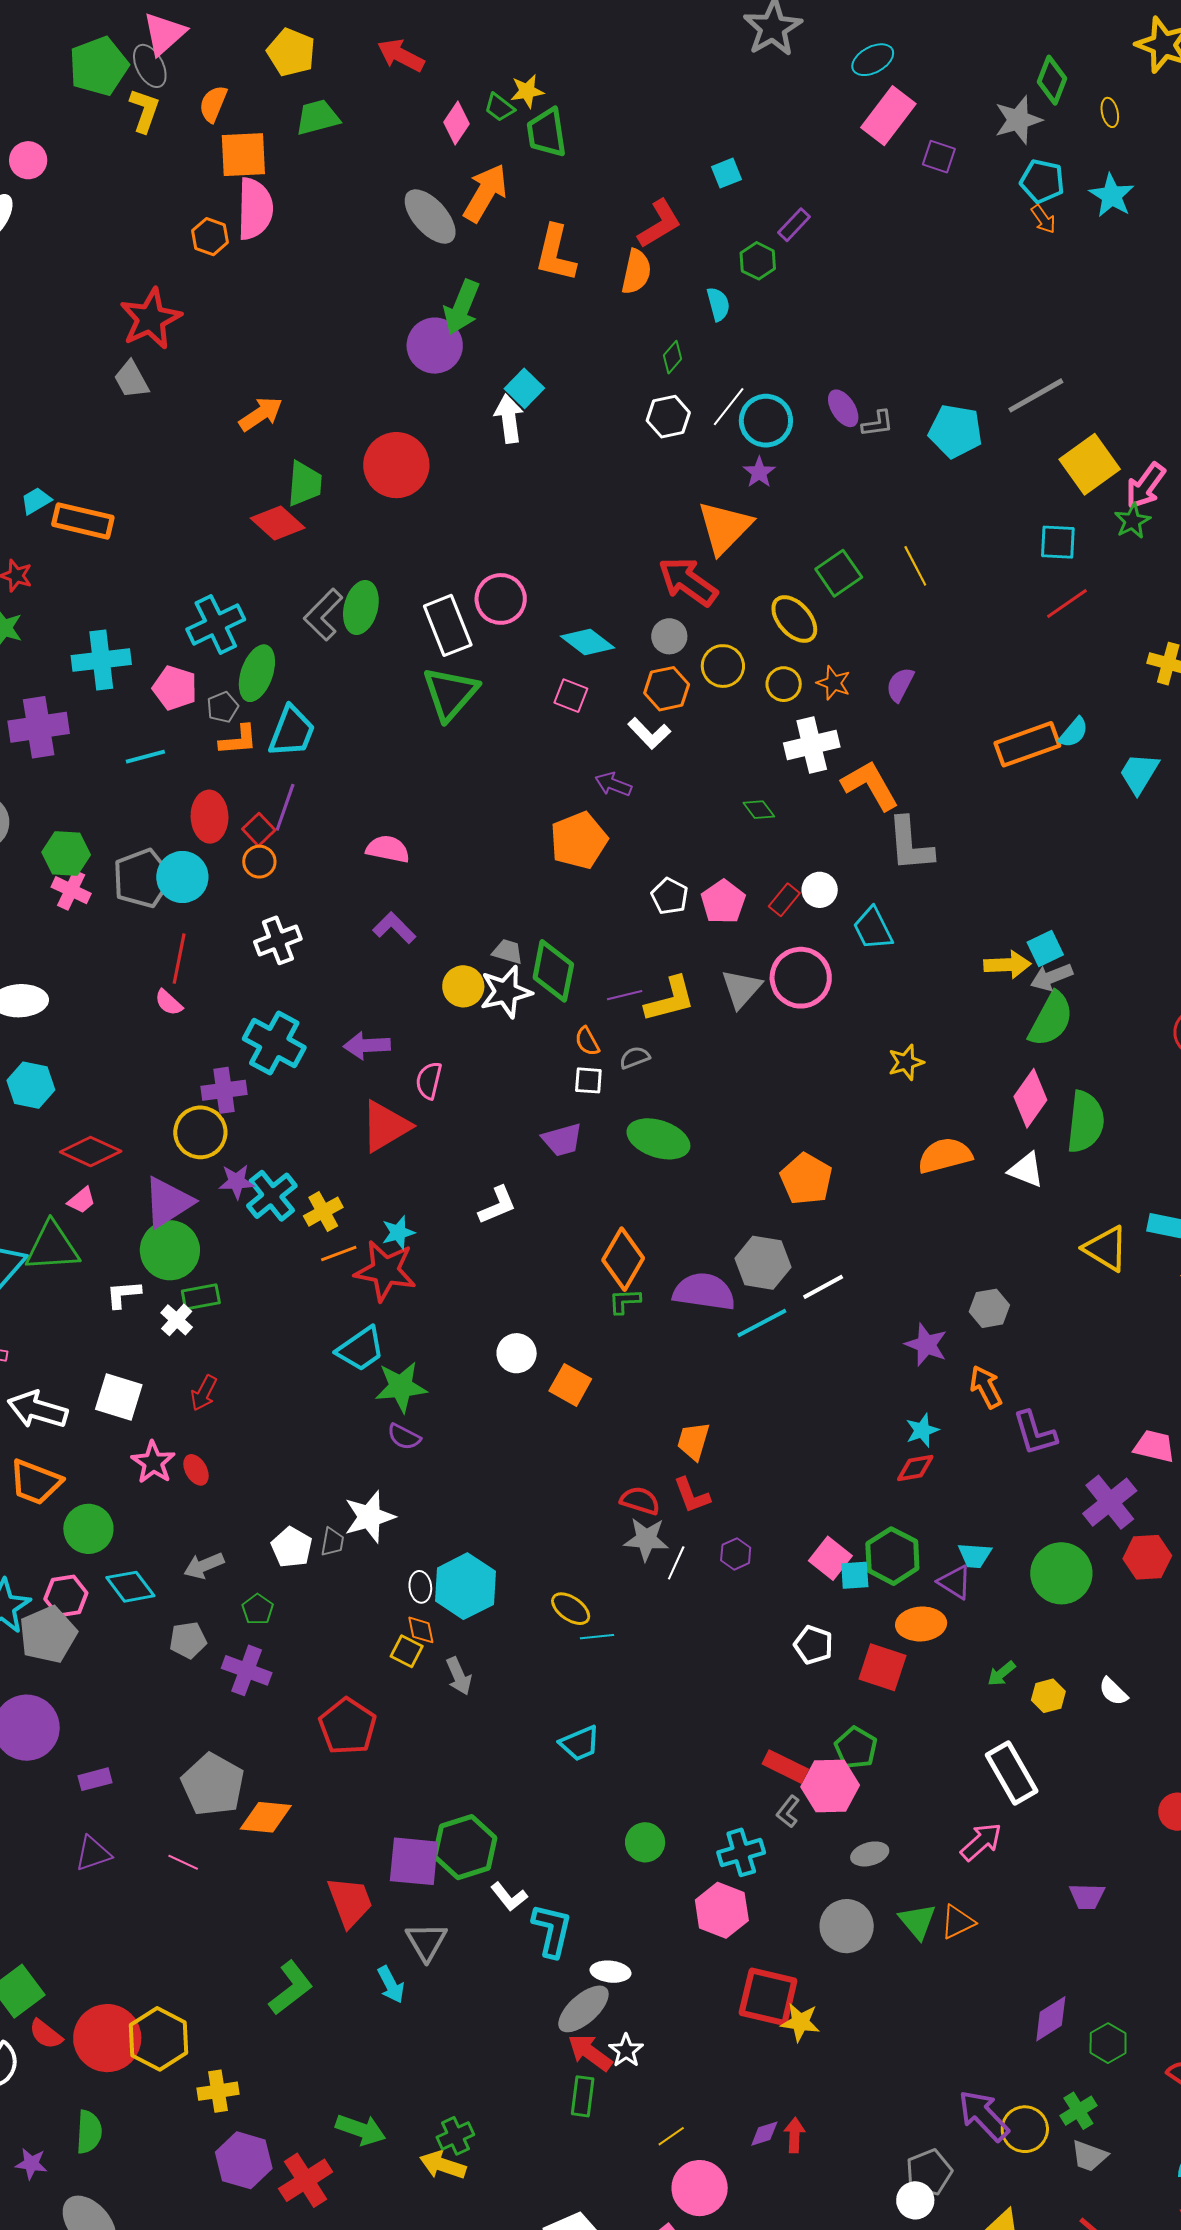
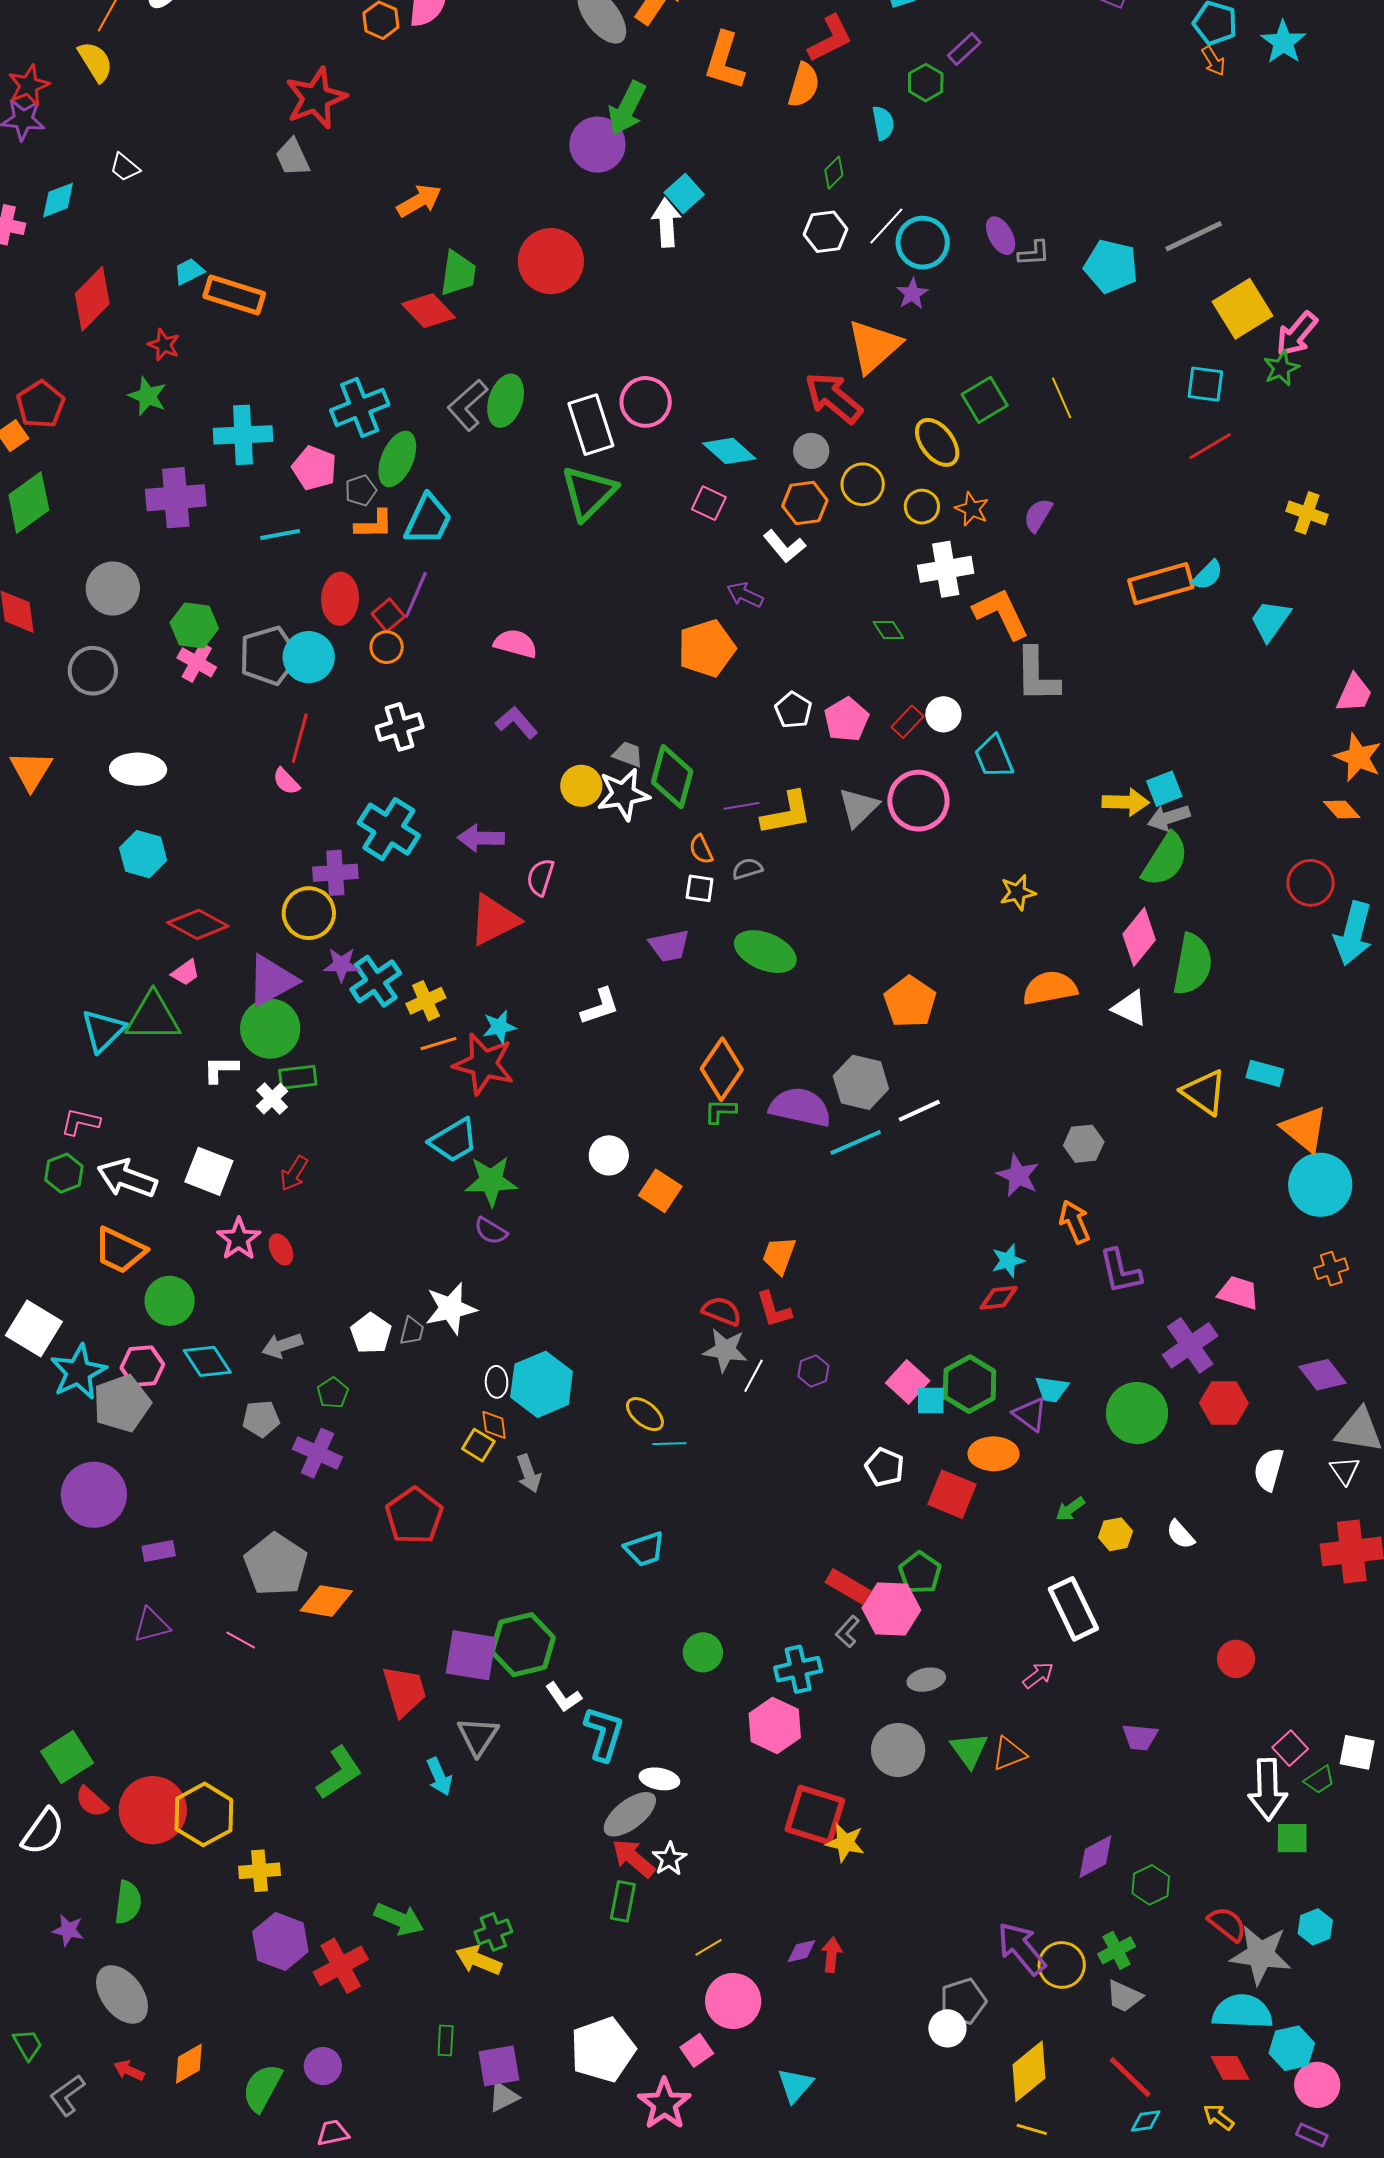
pink arrow: (981, 1842) -> (1038, 1675), size x0.7

